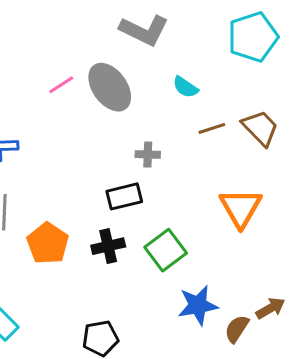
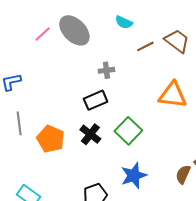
orange triangle: (241, 208) -> (173, 95), turned -44
black cross: (108, 246) -> (90, 134), turned -30
blue star: (198, 305) -> (134, 175), moved

